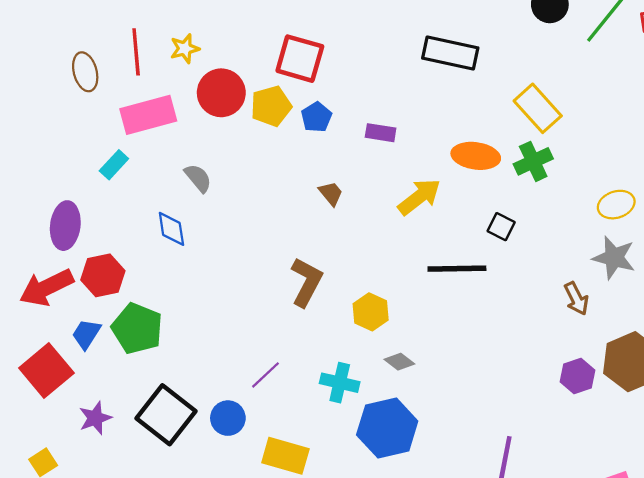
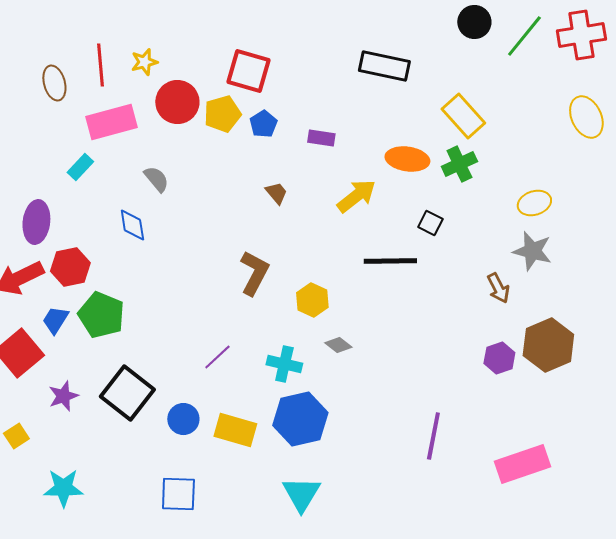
blue circle: (228, 418) -> (183, 419), moved
blue hexagon: (387, 428) -> (300, 419), moved

